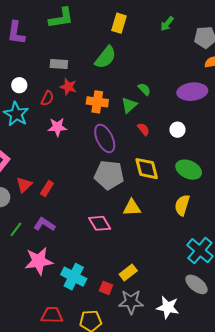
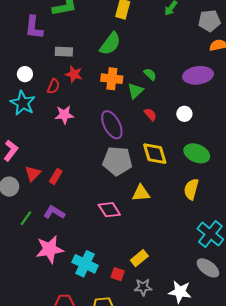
purple L-shape: (16, 33) -> (34, 27), moved
orange cross: (97, 102) -> (112, 79), moved
gray star: (131, 302) -> (143, 287), size x0.7

